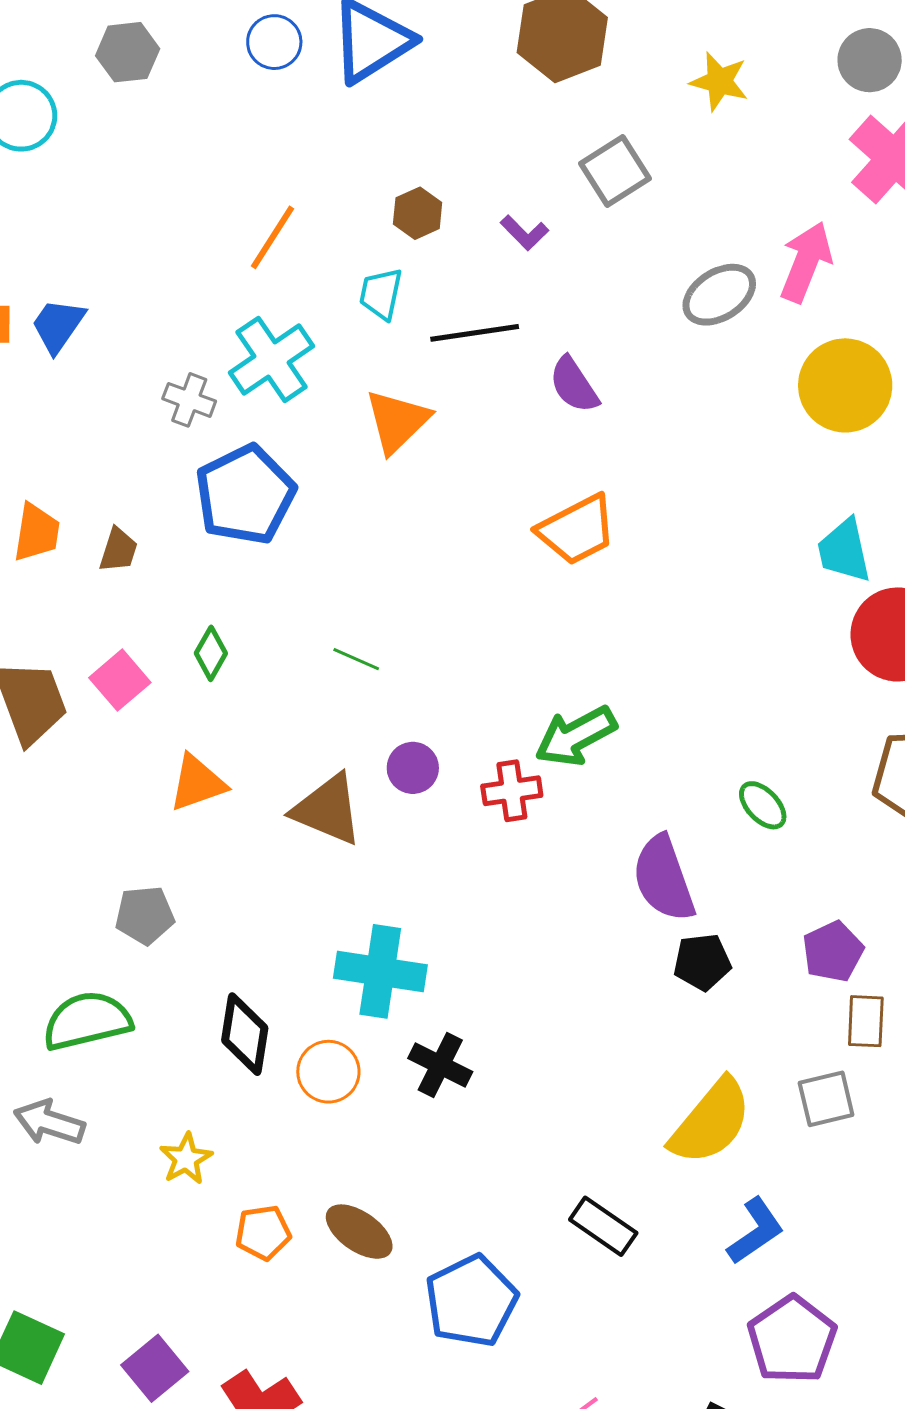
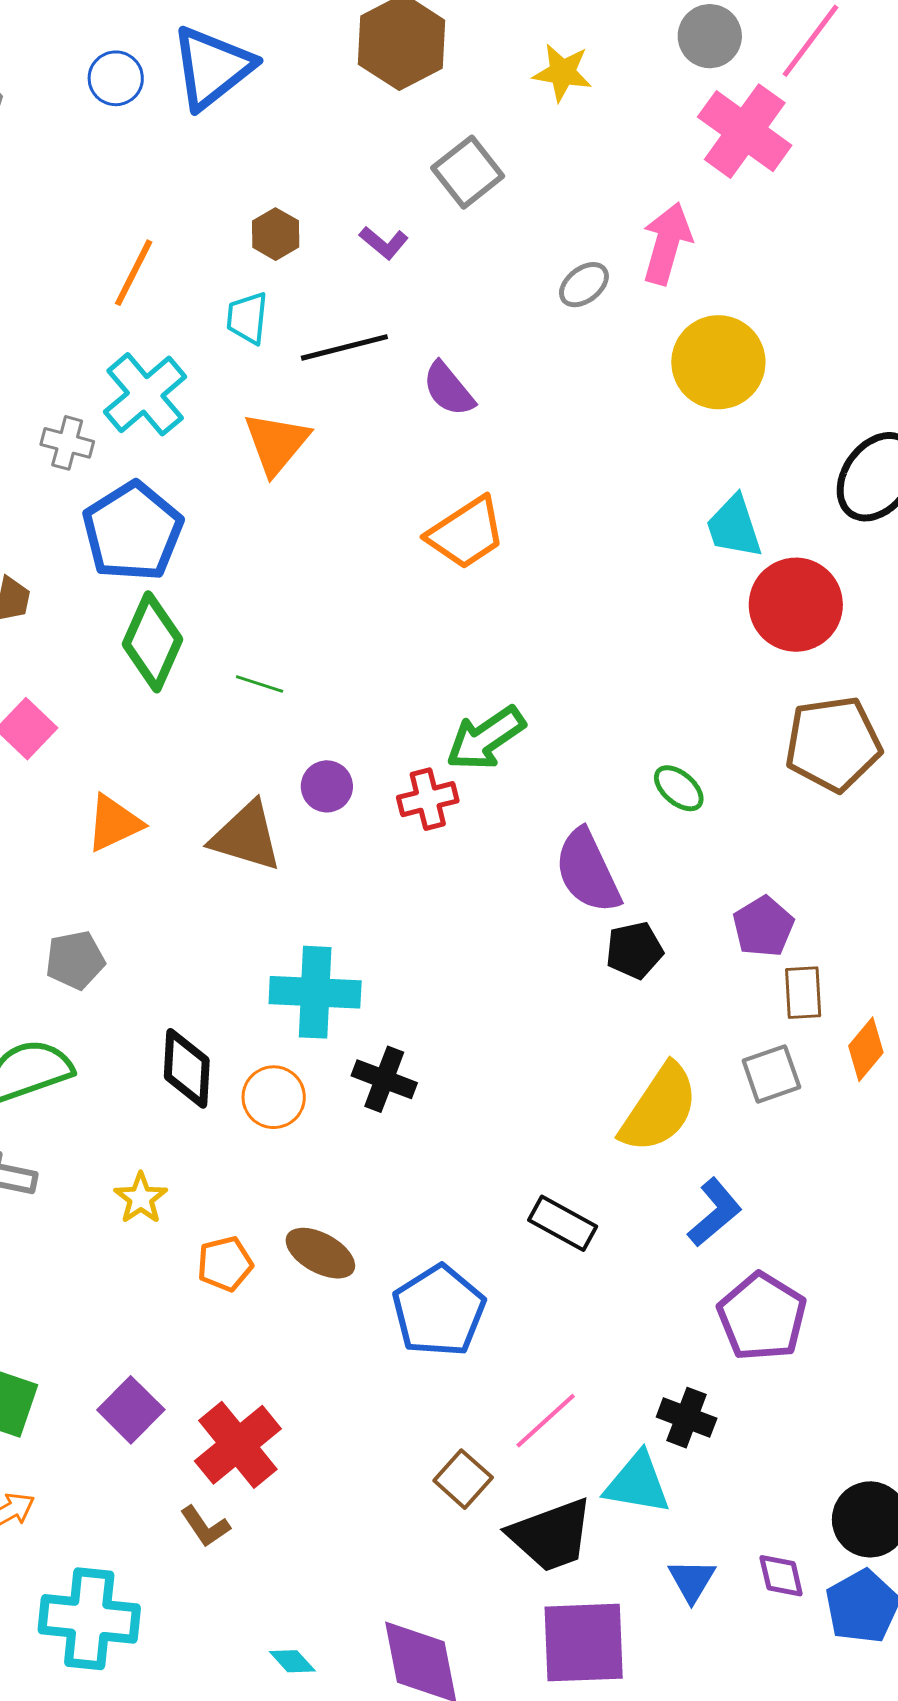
gray ellipse: (719, 295) -> (584, 285), size x0.7
green diamond: (211, 653) -> (152, 642), moved, size x1.8

